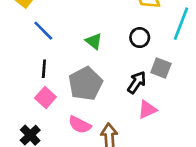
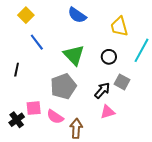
green triangle: (94, 41) -> (74, 55), size x1.6
black line: (44, 69) -> (17, 70), moved
pink square: (45, 98) -> (34, 108), moved, turned 35

